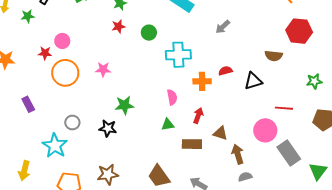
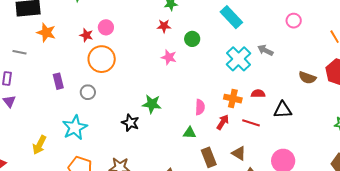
gray arrow: (223, 27) -> (265, 50), turned 56
cyan cross: (178, 55) -> (239, 59), moved, turned 35
brown semicircle: (274, 56) -> (307, 78), moved
pink star: (103, 69) -> (169, 57), moved
red line: (284, 108) -> (251, 123), moved
red arrow: (198, 116) -> (223, 122), moved
gray circle: (72, 123) -> (88, 92), moved
brown rectangle: (192, 144) -> (209, 157), turned 54

